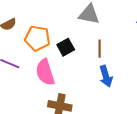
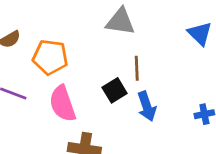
black square: (66, 47) -> (115, 90), moved

